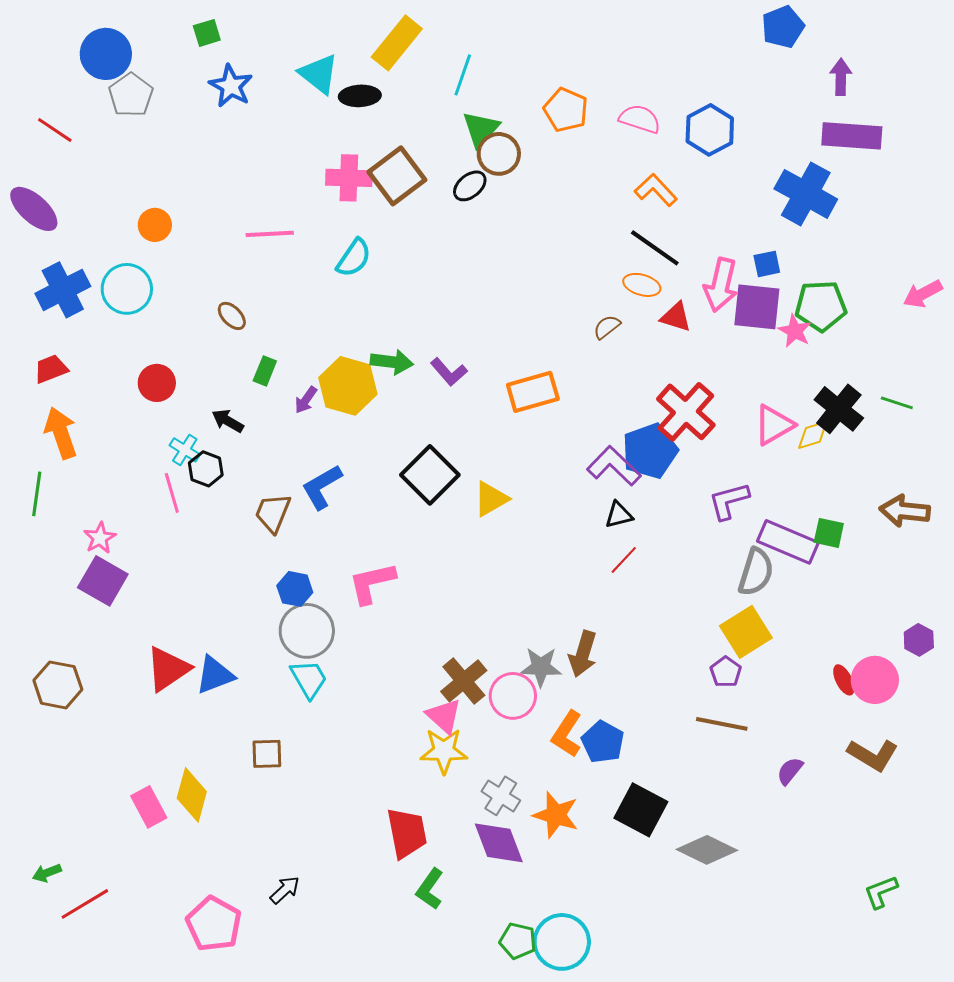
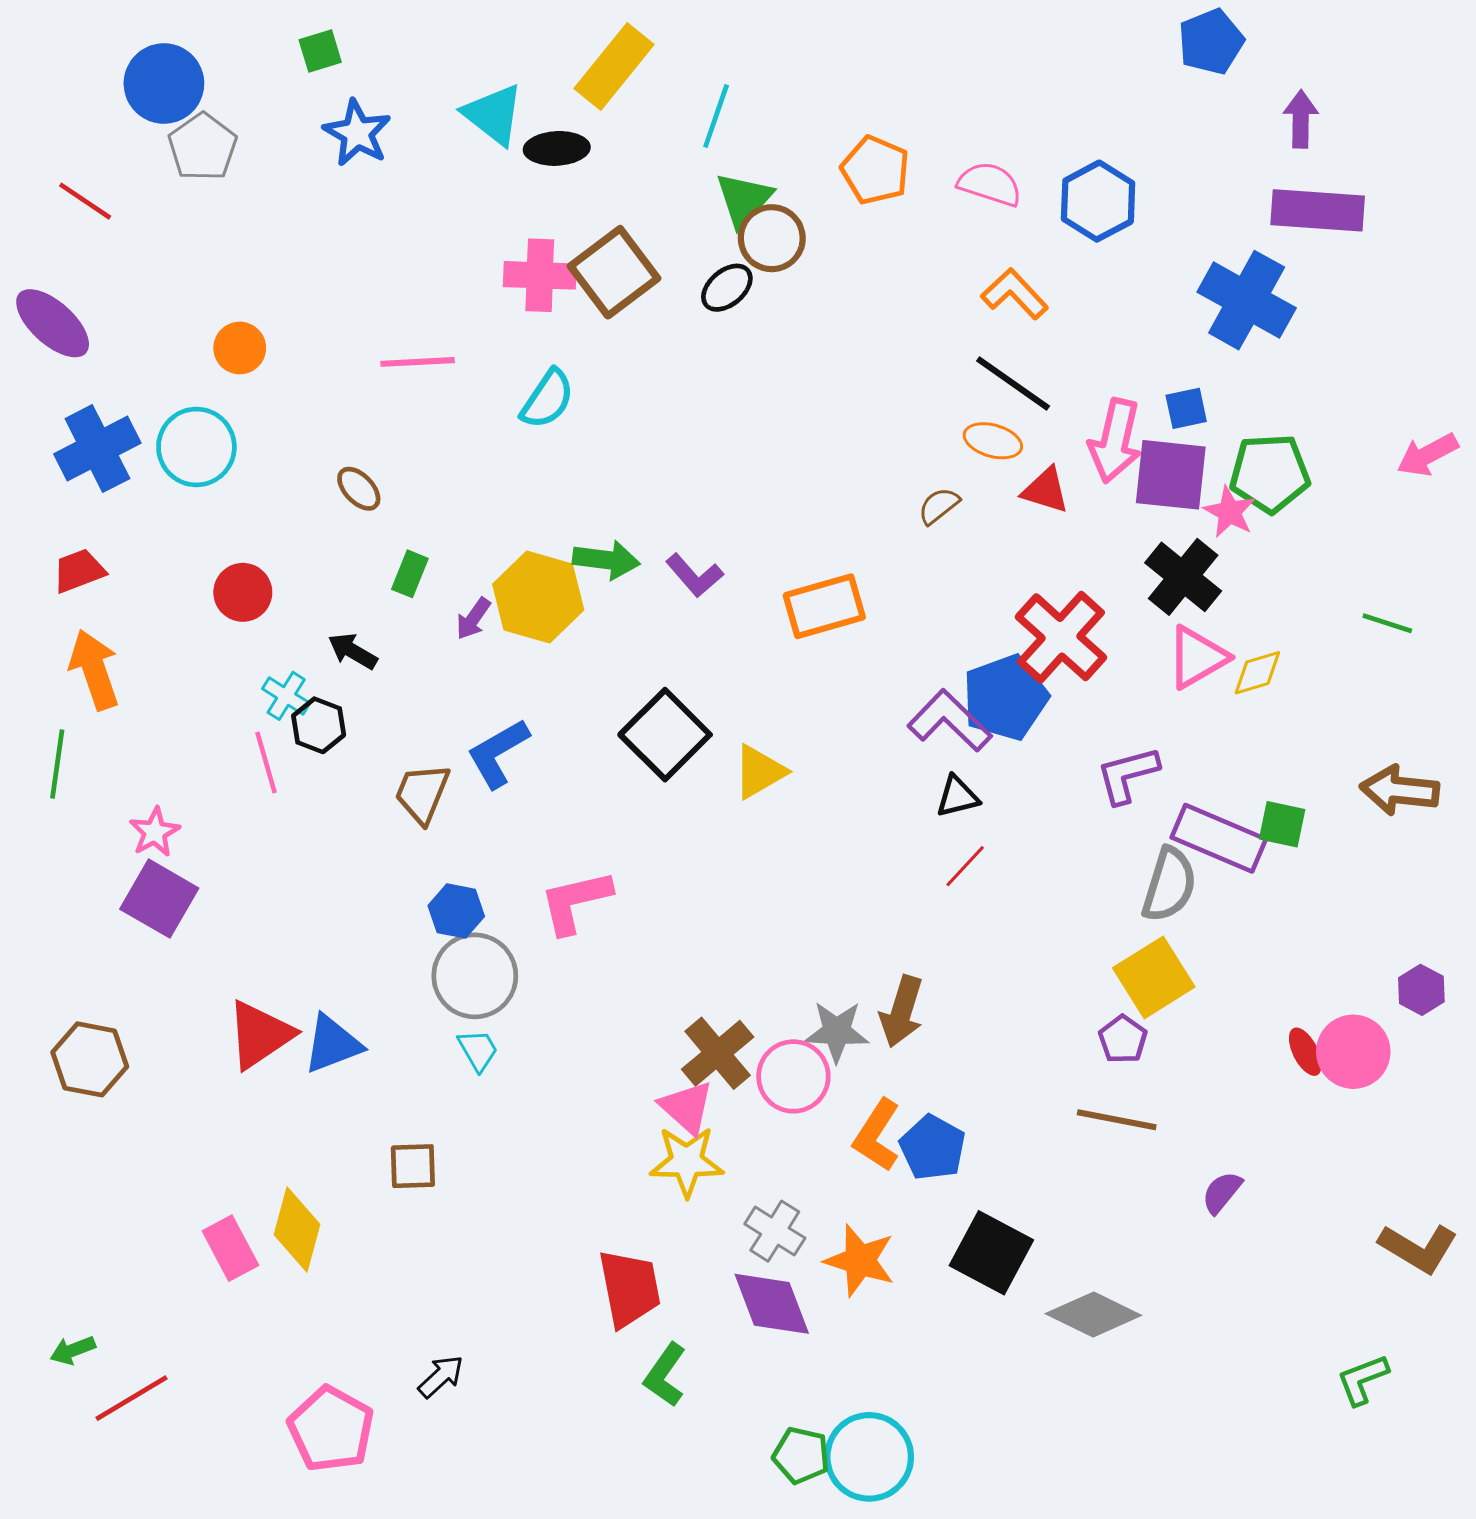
black cross: (839, 409) -> (1183, 577), moved
cyan trapezoid: (309, 679) -> (478, 1050), size x0.7
brown L-shape: (873, 755) -> (1418, 1248), moved

